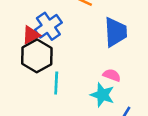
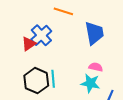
black hexagon: (37, 56) -> (36, 81), moved

